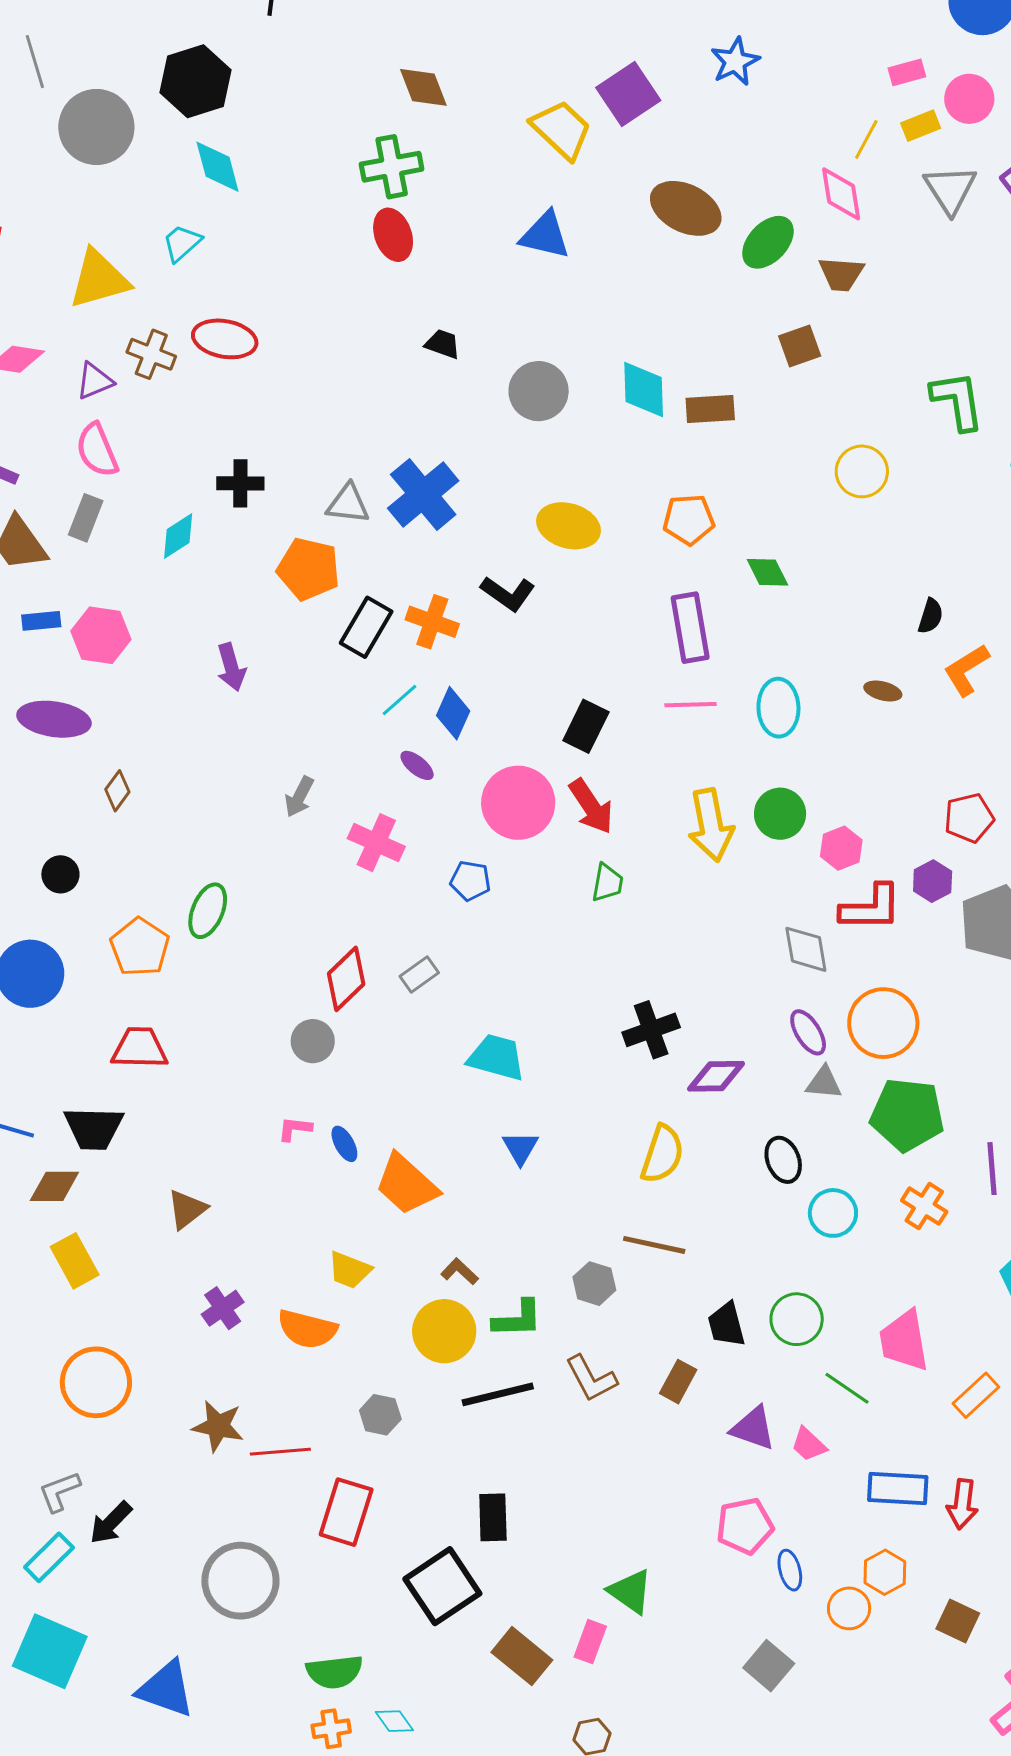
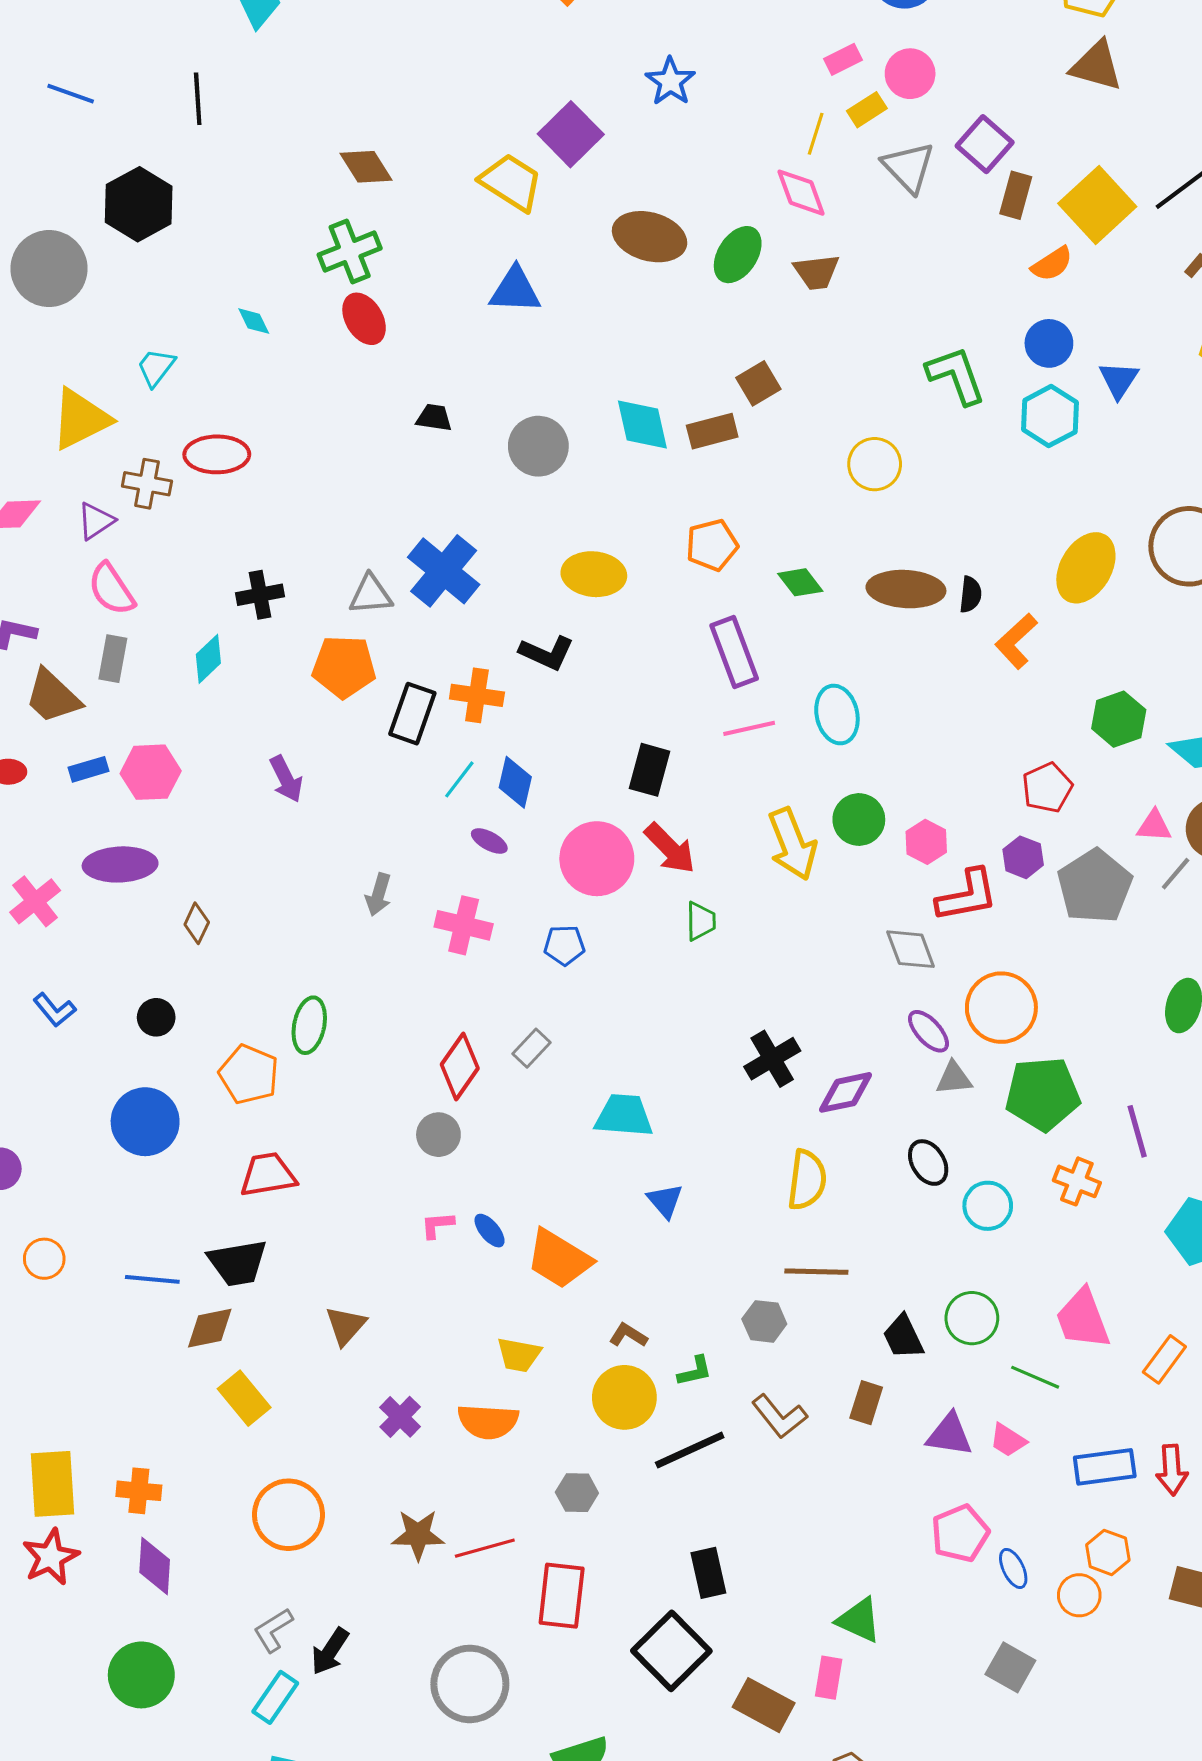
cyan diamond: (218, 167) -> (254, 321), moved, size x0.6
brown square: (800, 346) -> (758, 383), moved
brown ellipse: (883, 691) -> (906, 589), moved, size x2.0
green L-shape: (517, 1319) -> (695, 1371), size x0.7

